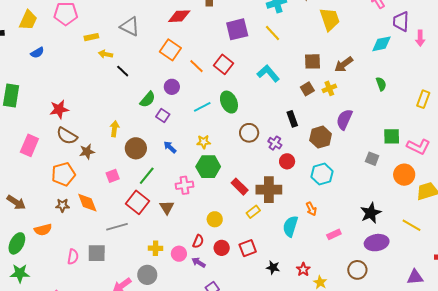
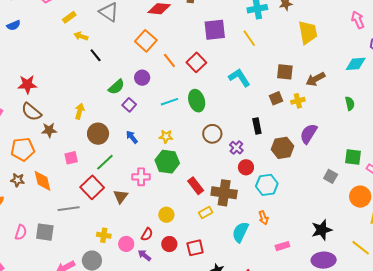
yellow rectangle: (91, 37) -> (69, 17), turned -32
cyan hexagon: (322, 174) -> (267, 185), moved

